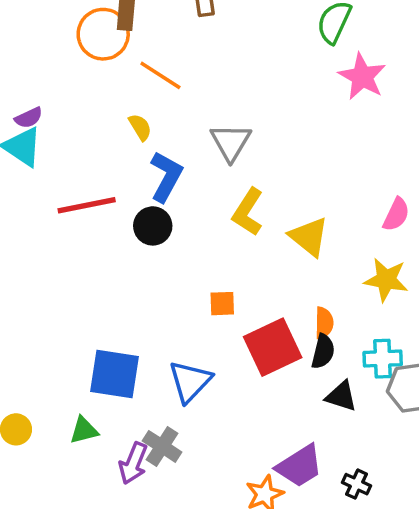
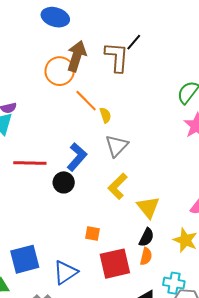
yellow semicircle: (140, 127) -> (105, 115), moved
black semicircle: (323, 351) -> (146, 237), moved
blue square: (114, 374) -> (25, 259), turned -36

